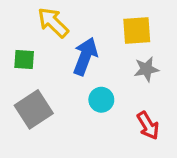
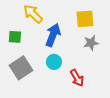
cyan circle: (101, 100) -> (54, 62), moved
red arrow: (148, 125) -> (77, 78), moved

